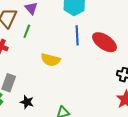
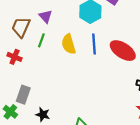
yellow semicircle: (51, 60) -> (69, 44), moved, turned 60

